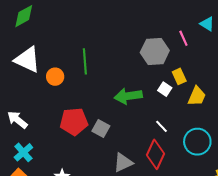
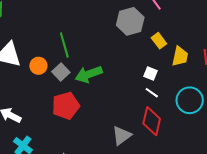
white square: (165, 89) -> (150, 74), moved
green arrow: (128, 96) -> (89, 74), moved
gray square: (101, 128) -> (61, 72), moved, turned 30

